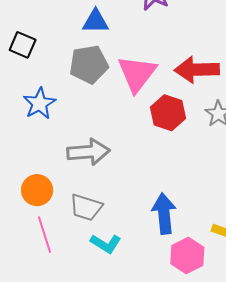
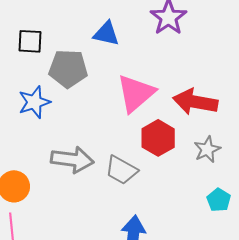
black square: (23, 45) -> (30, 41), turned -32
gray pentagon: (89, 64) -> (68, 69), moved
gray trapezoid: (86, 207) -> (121, 170), moved

